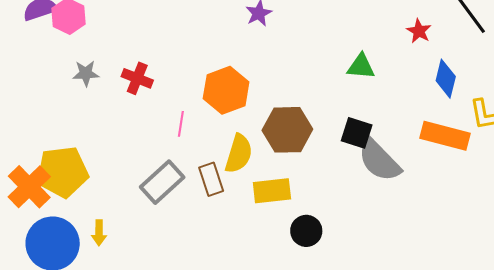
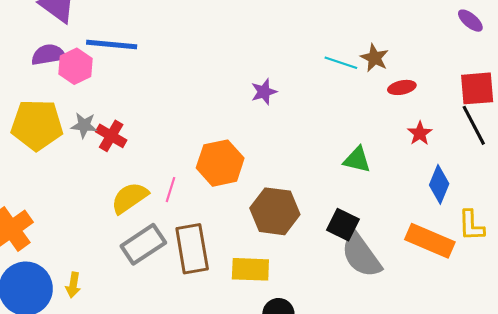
red cross: (137, 78) -> (111, 136), moved
yellow semicircle: (239, 154) -> (130, 198), moved, turned -150
yellow pentagon: (62, 172) -> (37, 125), moved
brown rectangle: (211, 179) -> (192, 249), size x1.5

